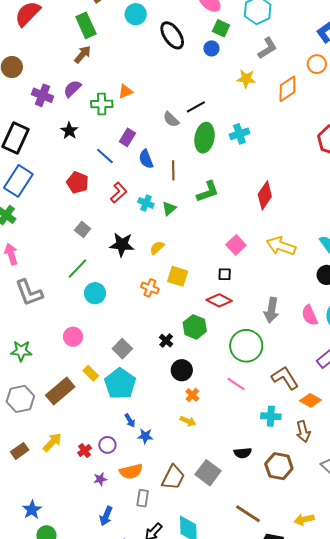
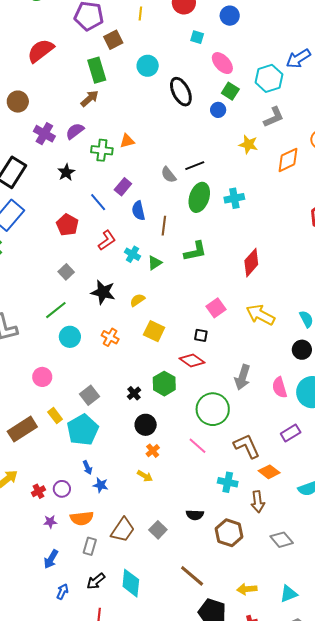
orange cross: (150, 288) -> (110, 337), moved
gray square: (208, 473) -> (158, 530), size x0.7

